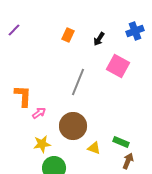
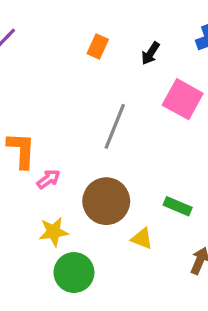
green rectangle: (121, 142) -> (178, 206), moved

